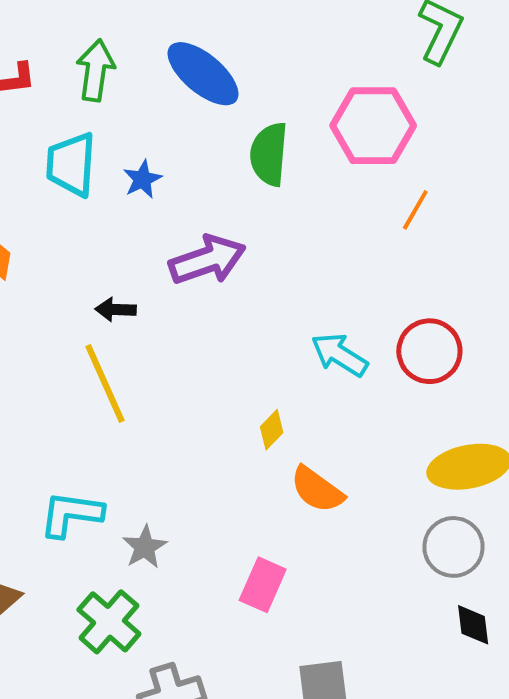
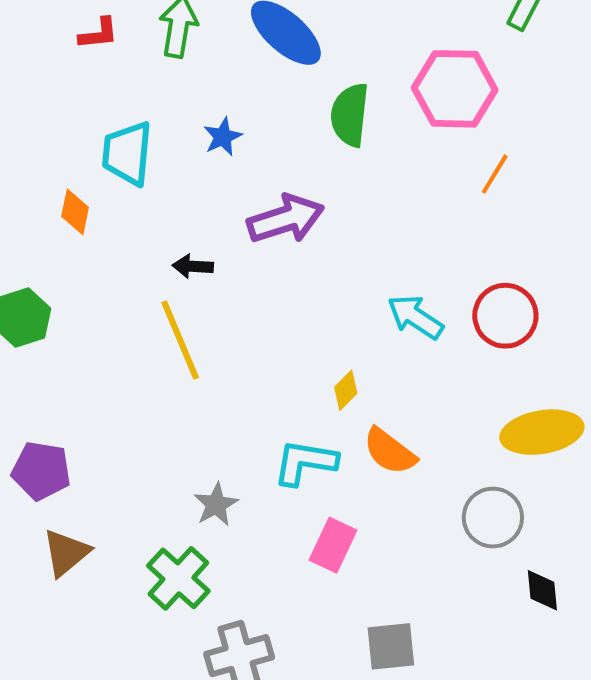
cyan trapezoid: (71, 164) -> (127, 153), moved
cyan L-shape: (71, 514) -> (305, 462), moved
gray circle: (453, 547) -> (493, 518), moved

